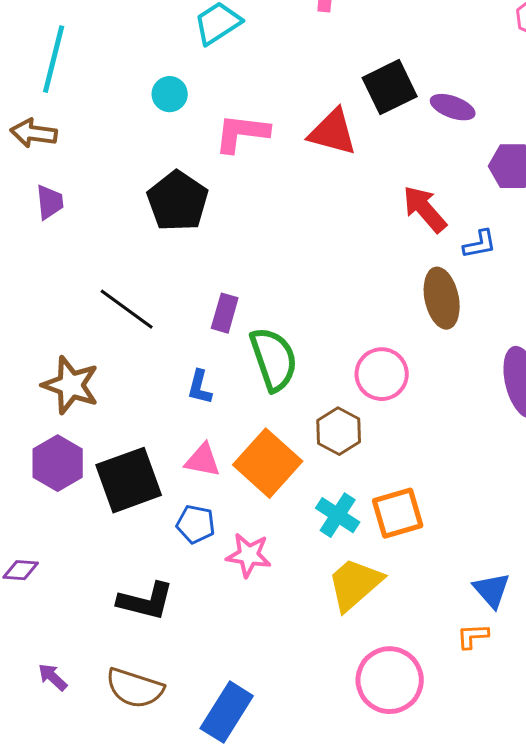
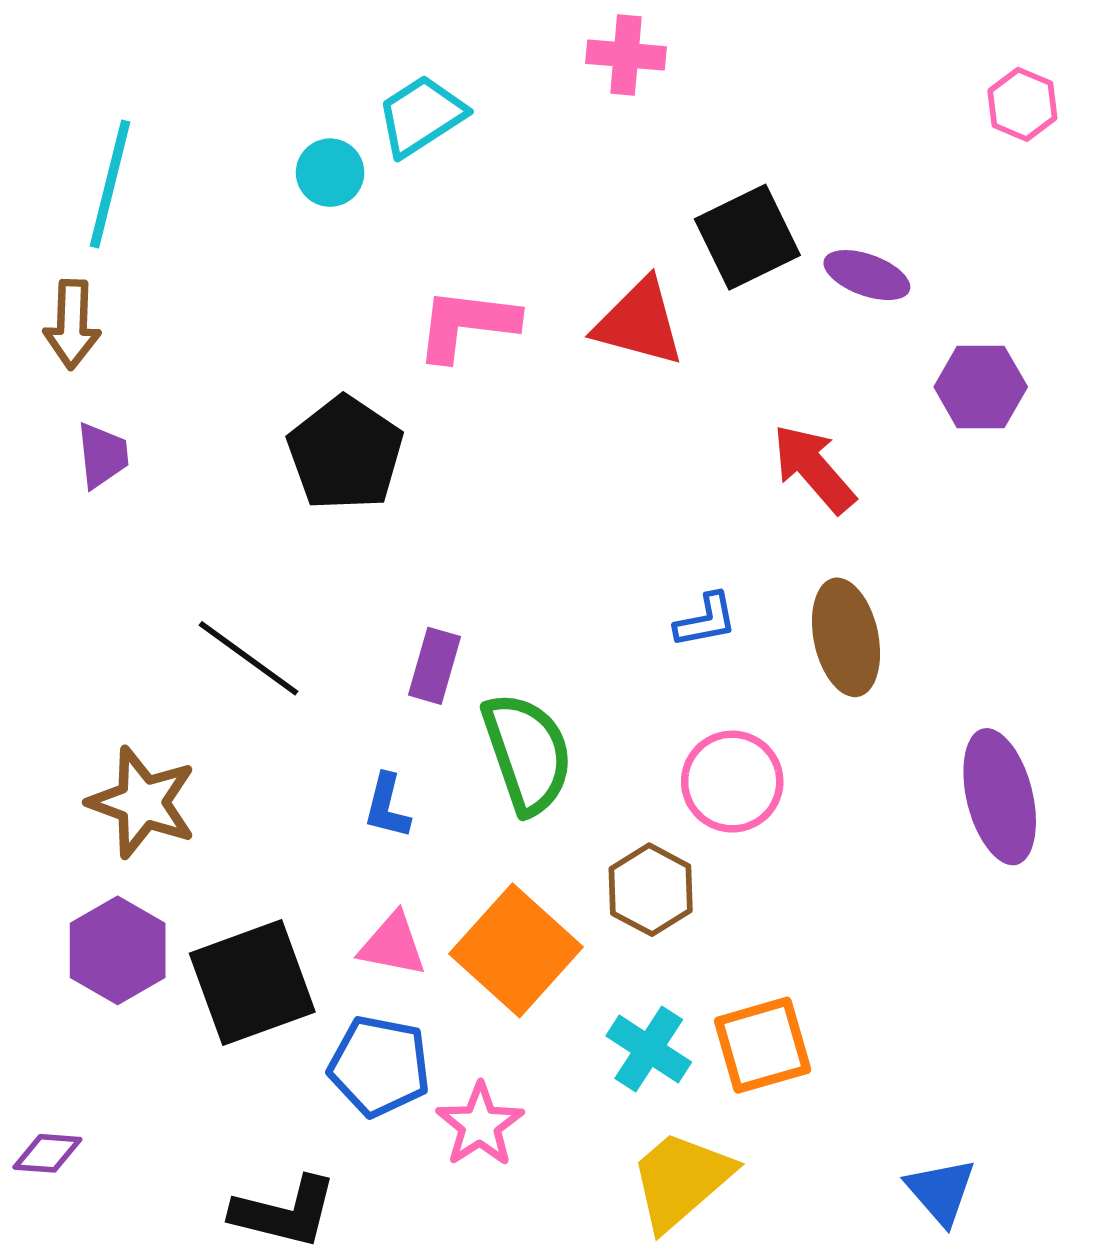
cyan circle: (170, 94) -> (330, 173), moved
brown arrow: (34, 133) -> (72, 324), turned -96
blue L-shape: (480, 244) -> (706, 620), moved
blue pentagon: (196, 524) -> (379, 1066), size x1.4
pink star: (249, 555) -> (480, 1125), turned 30

